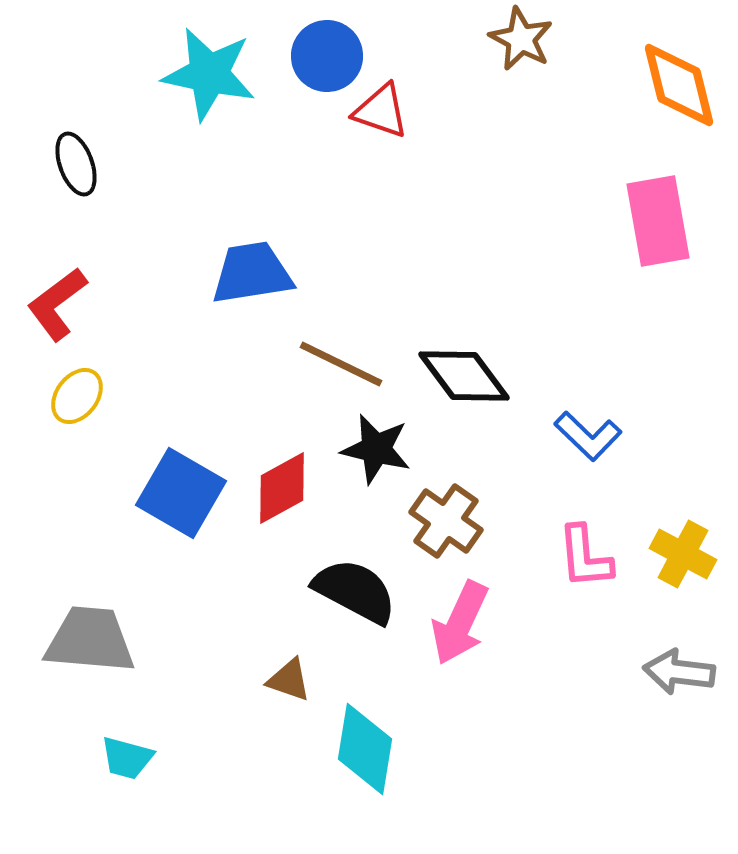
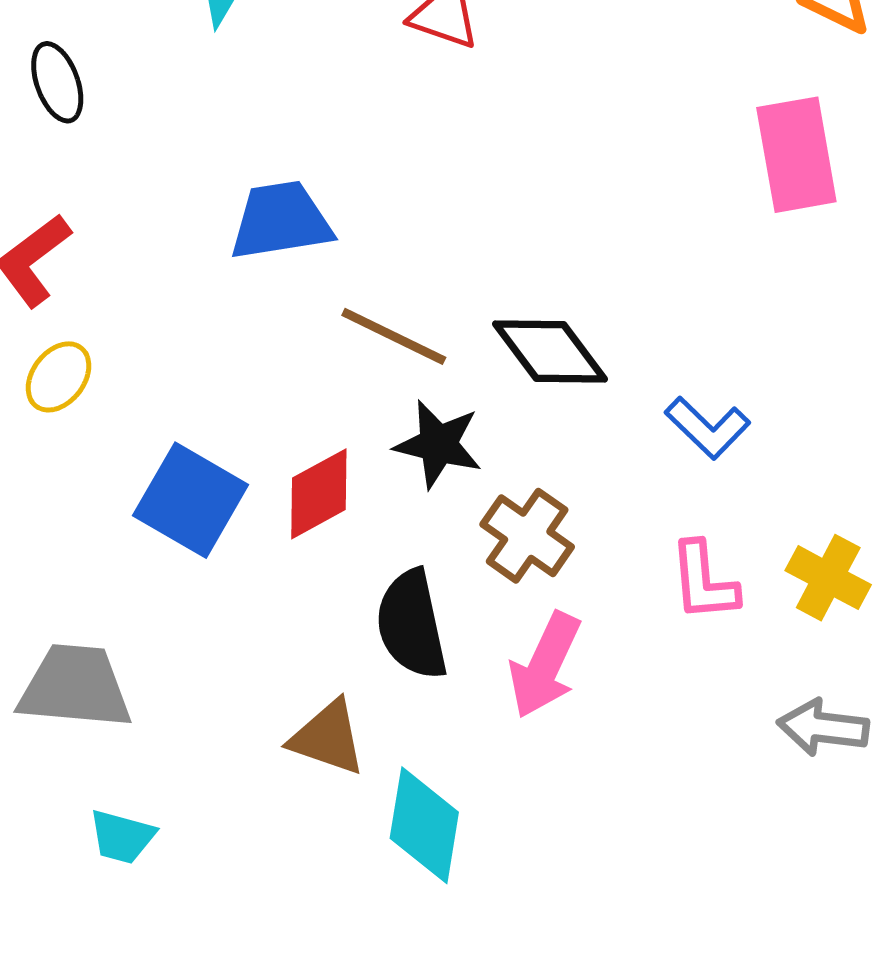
black semicircle: (355, 591) -> (412, 625), turned -130
brown triangle: (289, 680) -> (328, 738), size x1.4

